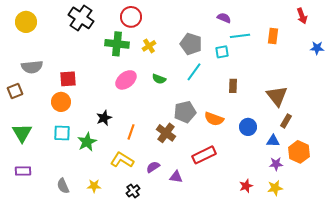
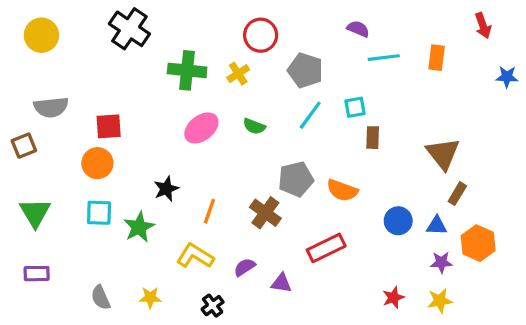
red circle: (131, 17) -> (261, 35), moved
cyan square: (222, 52) -> (355, 107), moved
blue circle: (248, 127) -> (398, 221), moved

